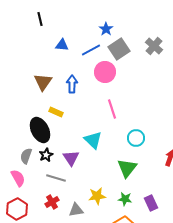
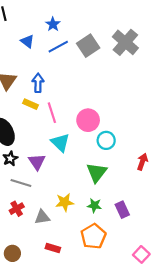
blue star: (106, 29) -> (53, 24), moved
blue triangle: (62, 45) -> (27, 41), turned 32
gray cross: (154, 46) -> (125, 42), size x1.4
pink circle: (105, 72) -> (88, 120), moved
pink line: (112, 109) -> (52, 113), moved
yellow rectangle: (56, 112) -> (31, 104), moved

